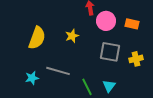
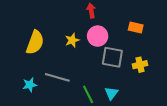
pink circle: (106, 21) -> (98, 36), moved

